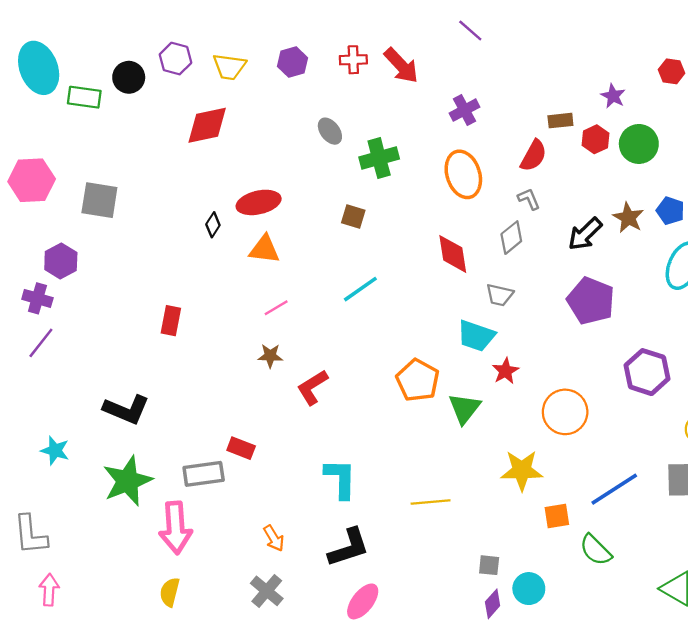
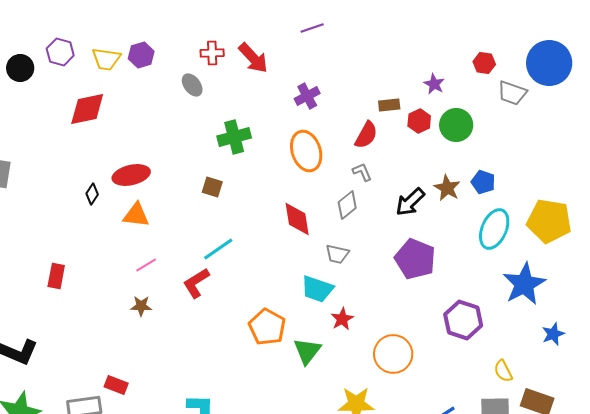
purple line: (470, 30) -> (312, 28), turned -60
purple hexagon: (292, 62) -> (141, 55), moved
gray ellipse: (330, 131) -> (192, 85), moved
red L-shape: (312, 387) -> (196, 283), moved

